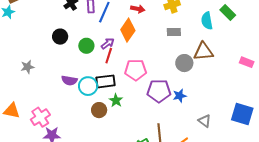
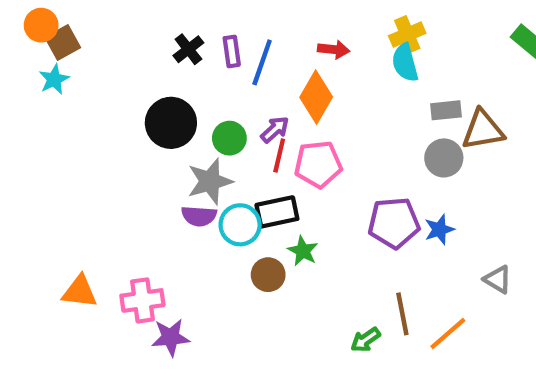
cyan semicircle: (207, 21) -> (405, 63), moved
gray rectangle: (174, 32) -> (446, 110), moved
black circle: (60, 37) -> (171, 123), size x1.5
gray star: (27, 67) -> (210, 181), moved, size x1.5
pink pentagon: (136, 70) -> (318, 164), moved
pink cross: (40, 117) -> (142, 300), turned 30

